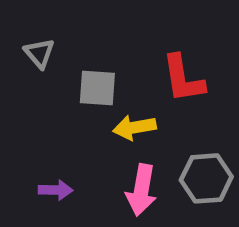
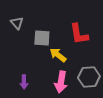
yellow arrow: (134, 127) -> (58, 55), turned 48
purple arrow: (56, 190) -> (24, 82), turned 88

